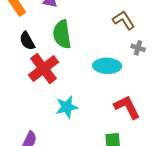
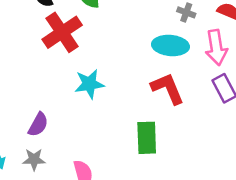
cyan ellipse: (107, 66) -> (170, 45), moved

